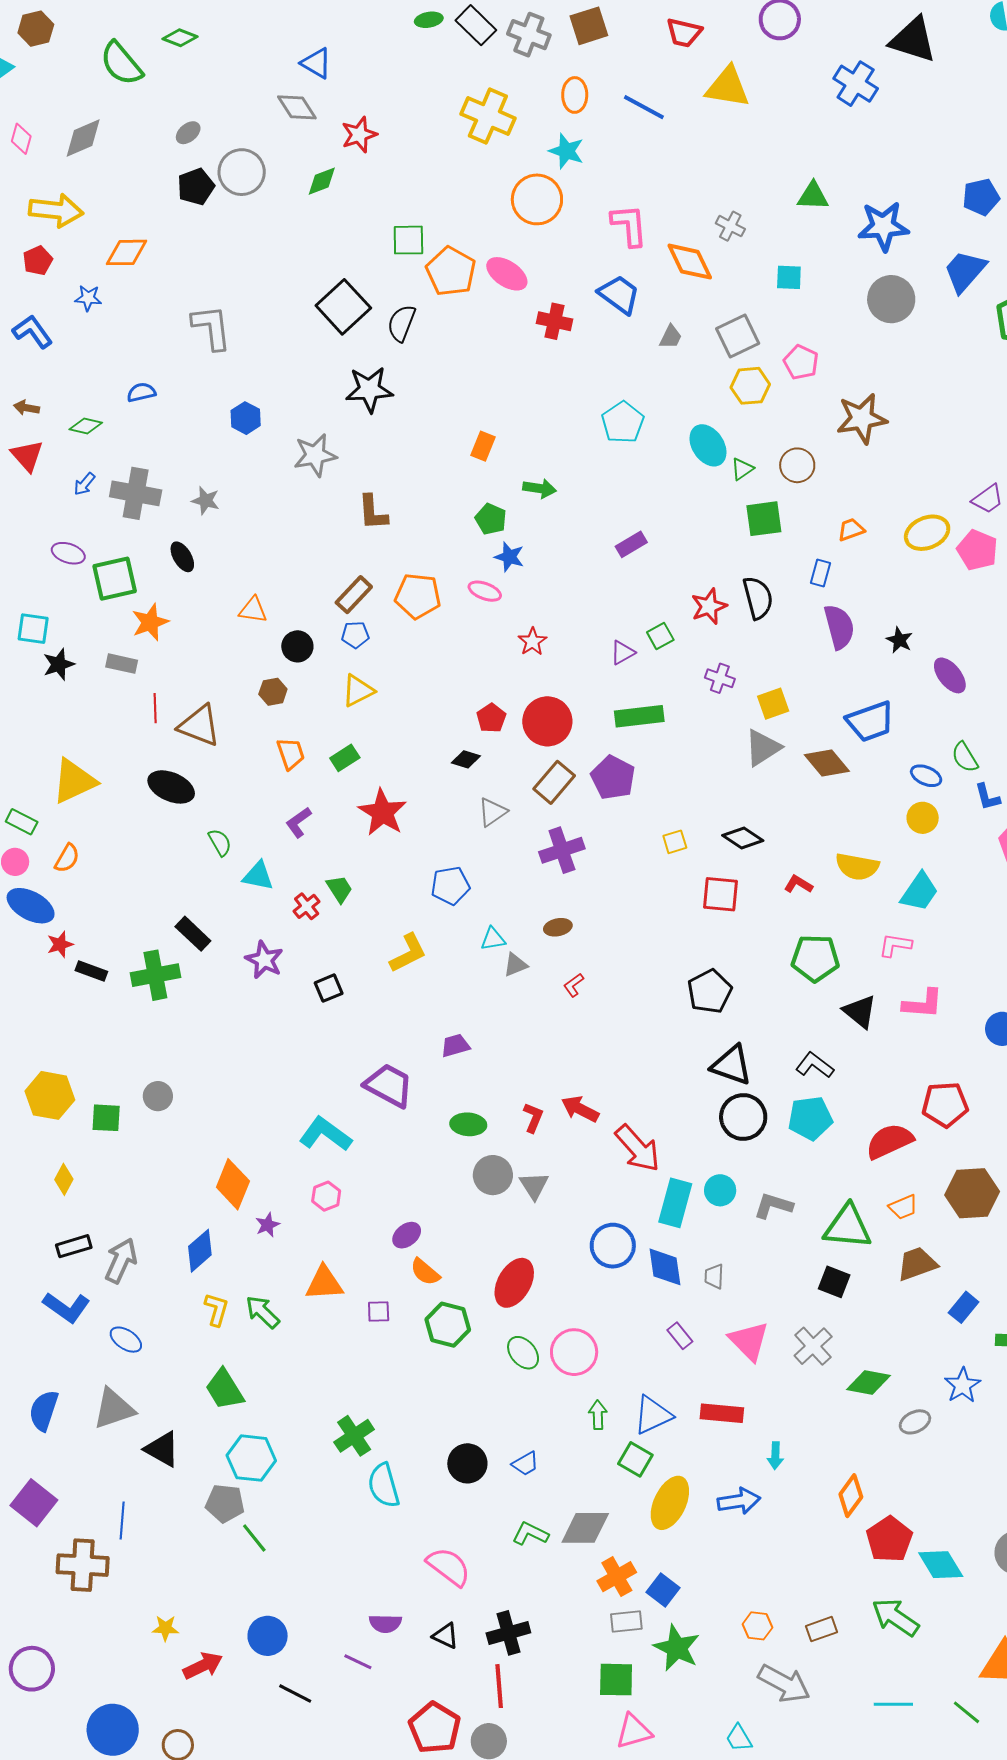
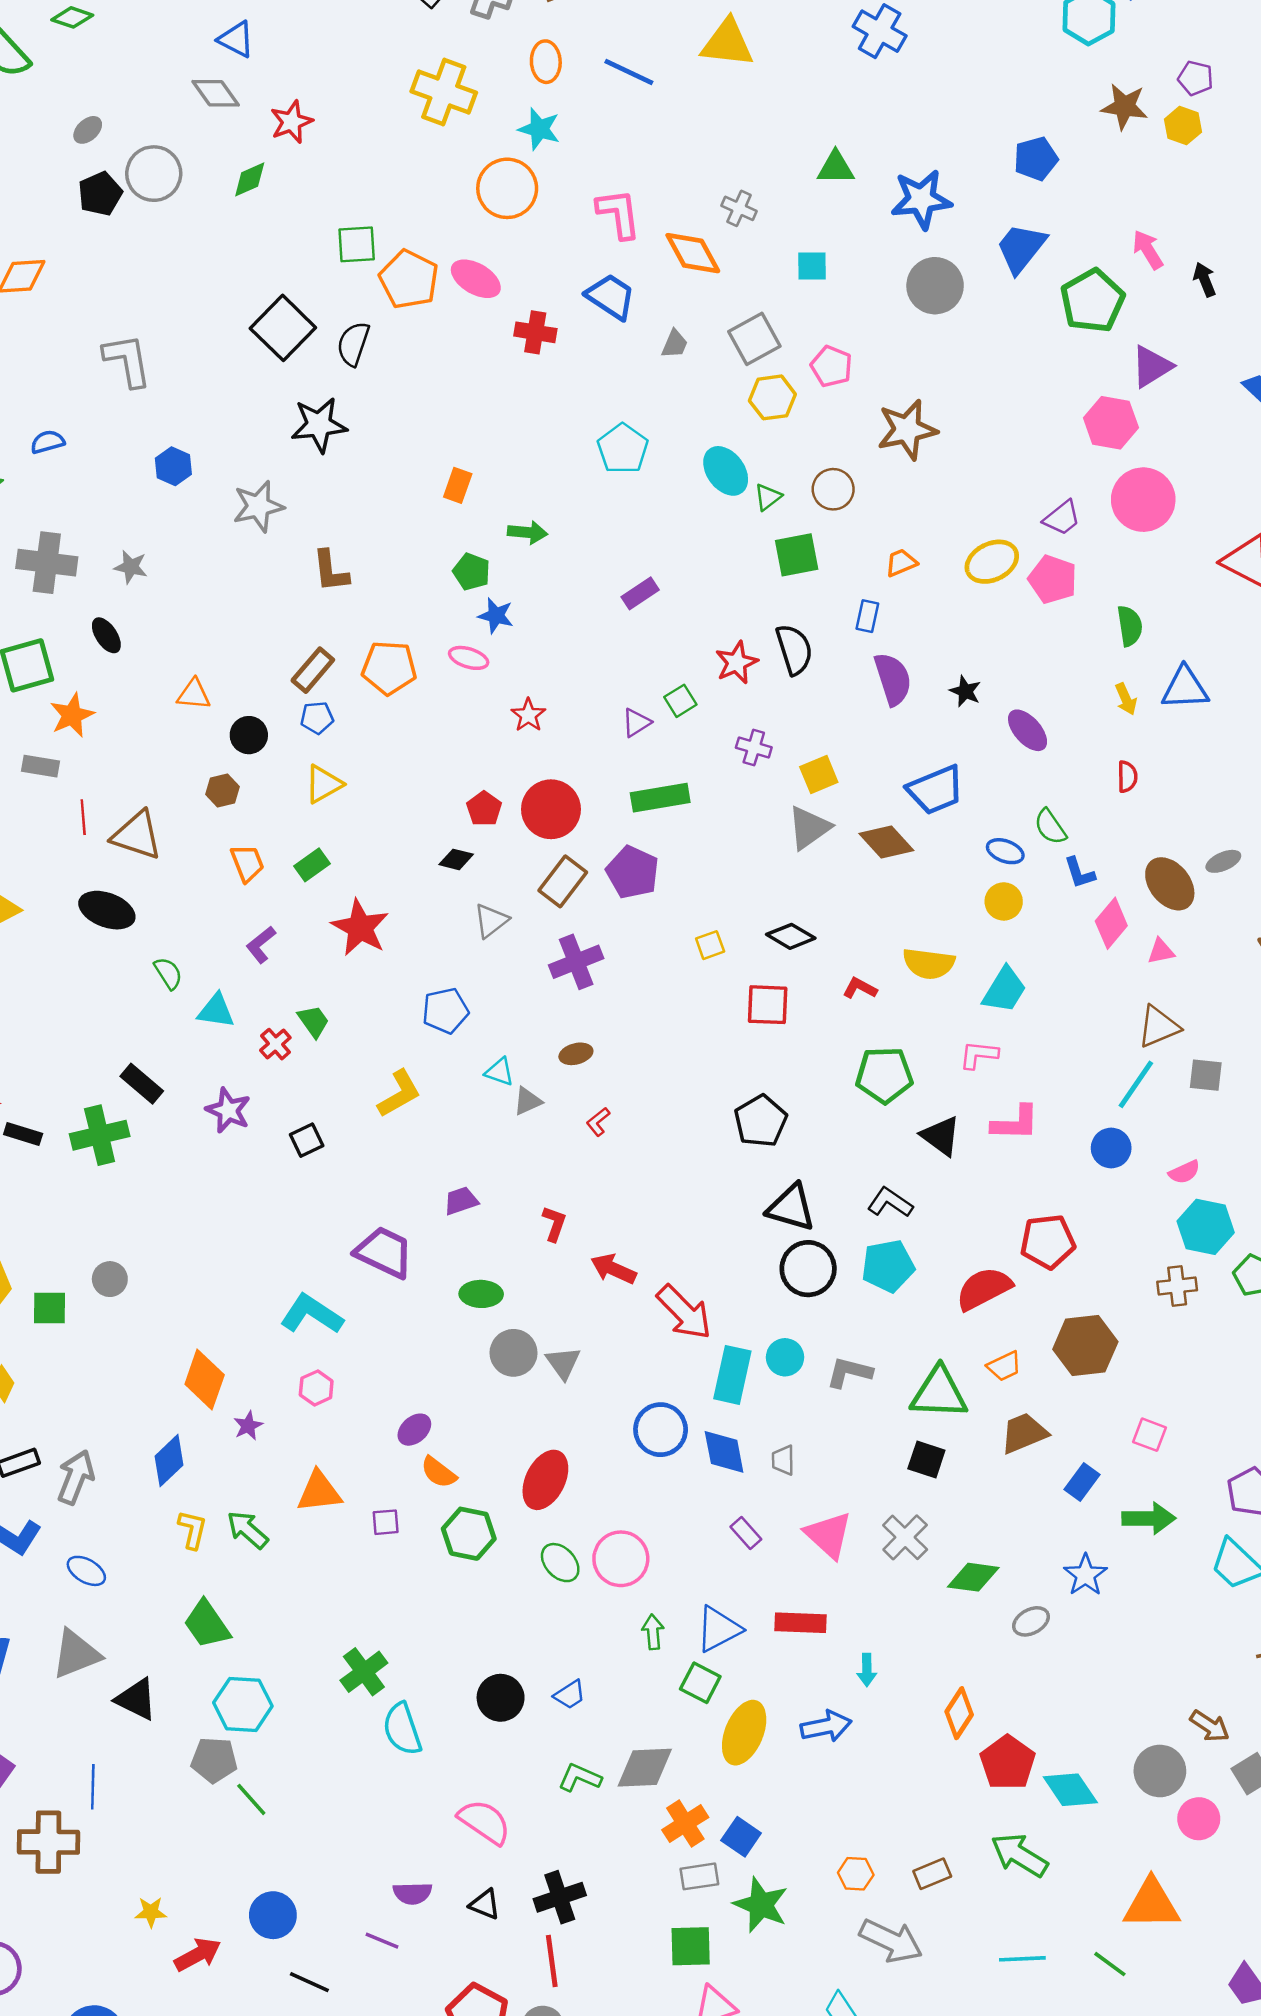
cyan triangle: (493, 939) -> (499, 1072), turned 32
red L-shape: (533, 1118) -> (554, 1224), moved

